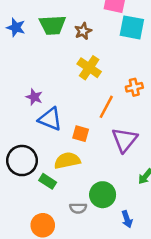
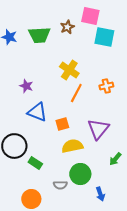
brown star: (83, 31) -> (67, 27), moved
purple star: (34, 97) -> (26, 86), moved
orange line: (106, 107) -> (76, 93), moved
orange square: (81, 134) -> (62, 124), turned -32
yellow semicircle: (67, 161) -> (72, 146), moved

